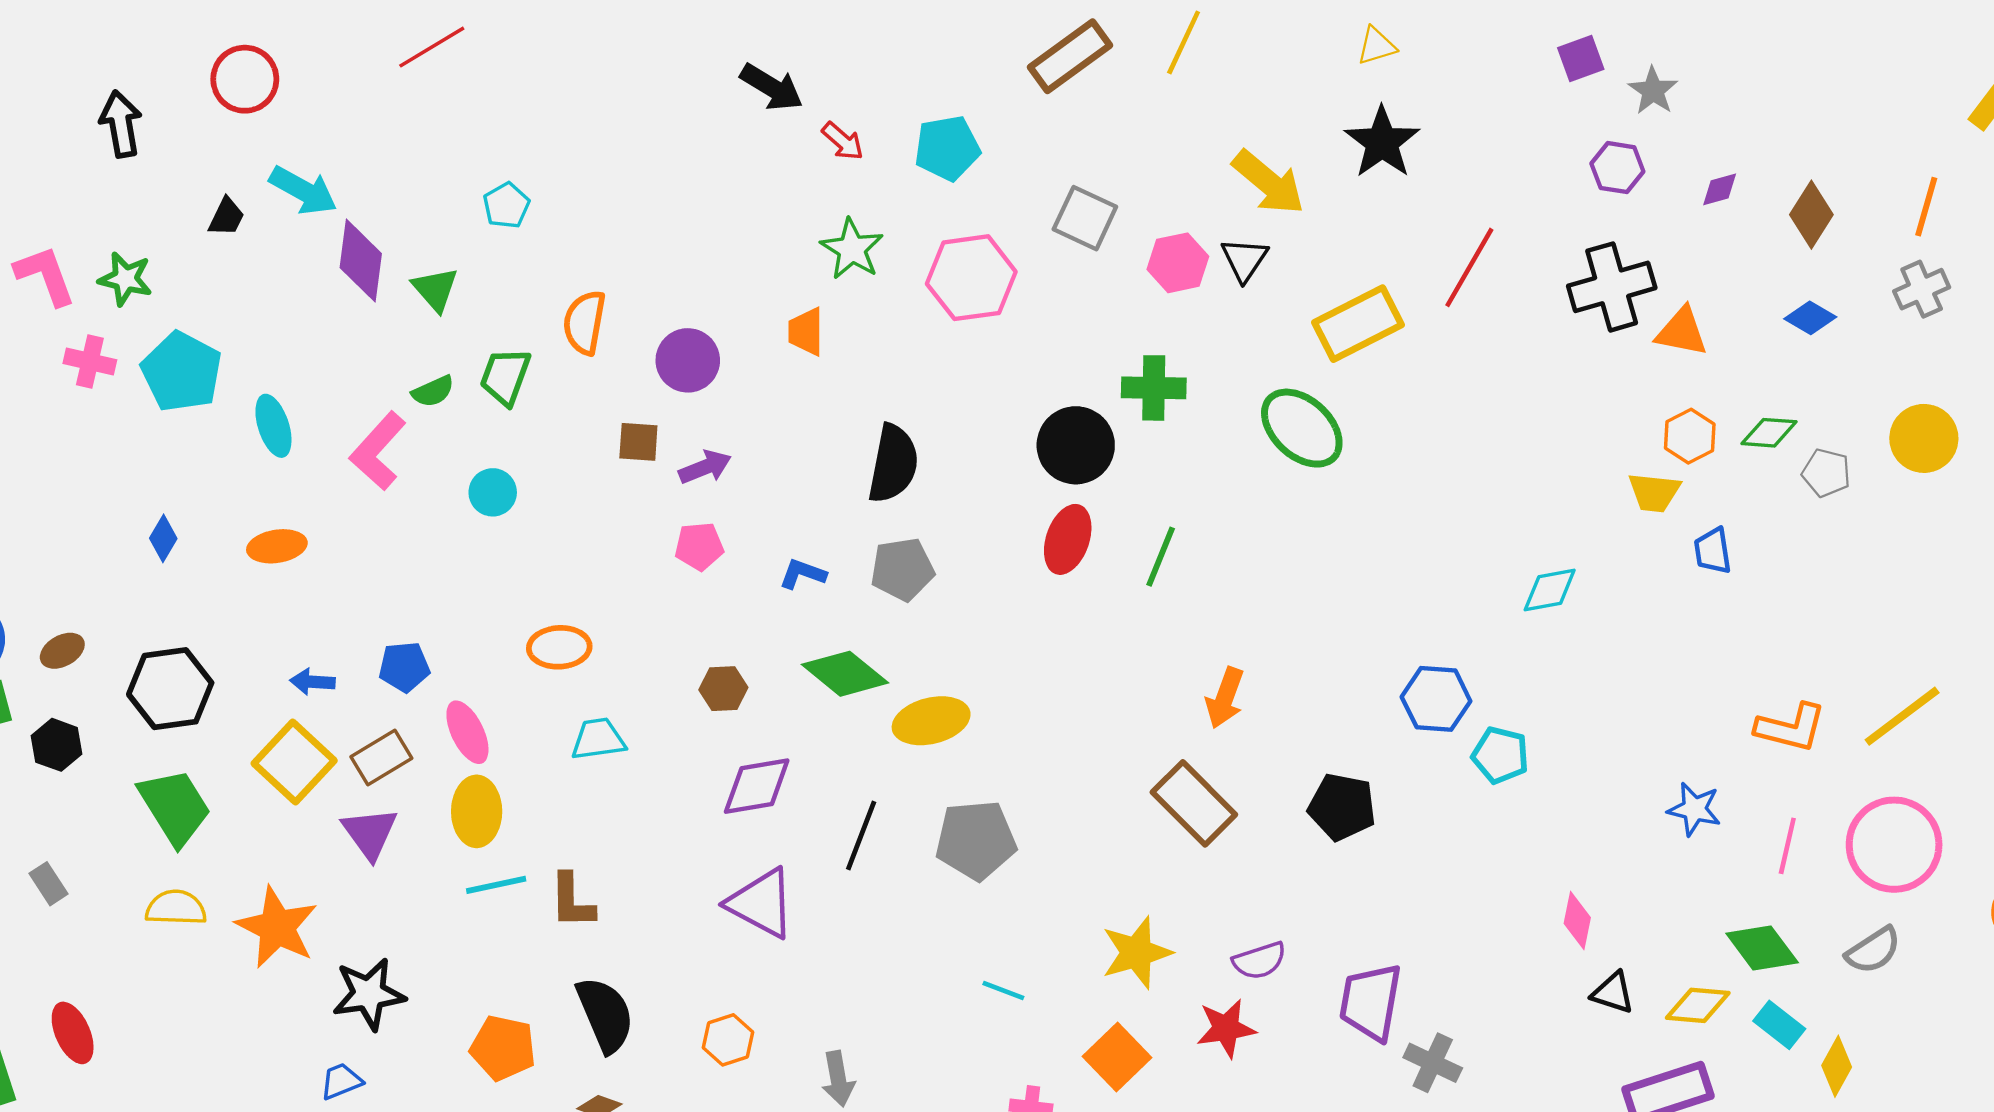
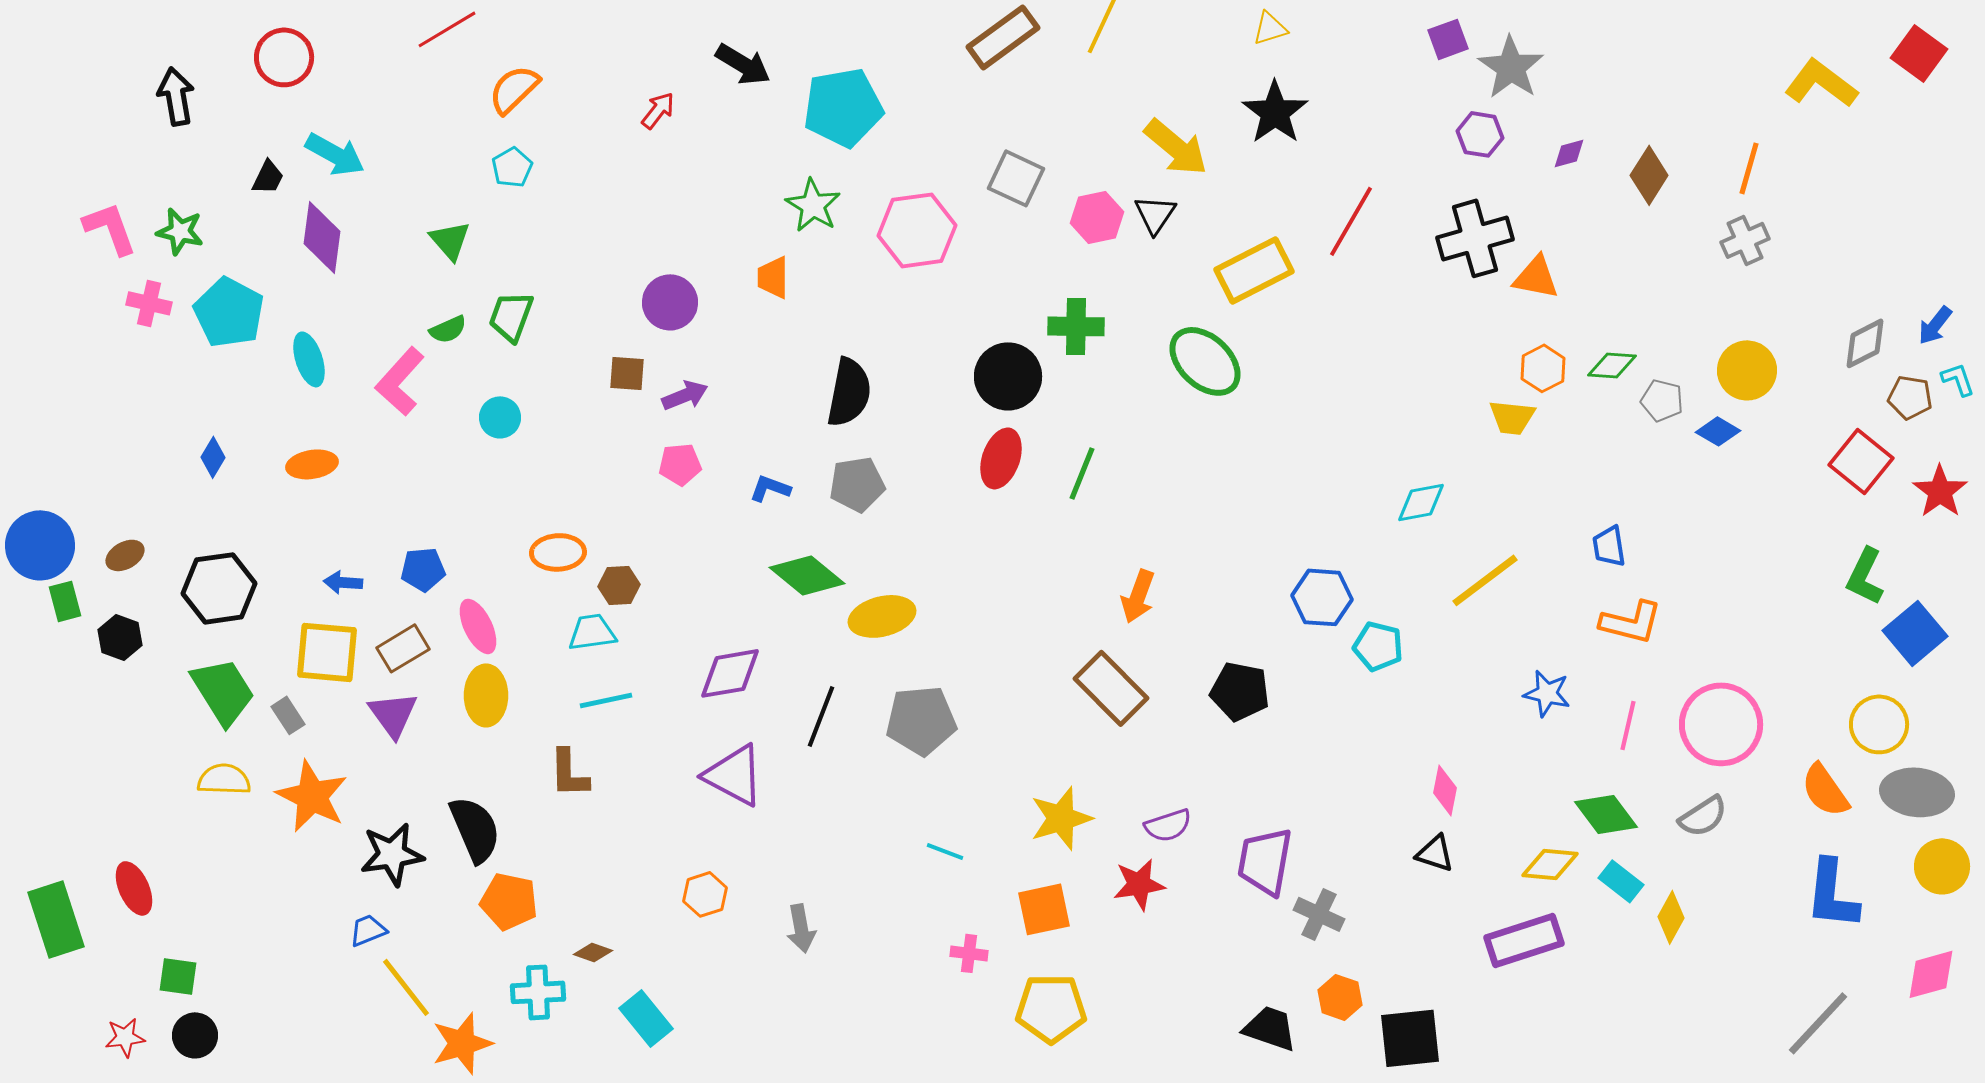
gray star: (1653, 91) -> (1511, 67), size x1.5
red arrow: (843, 141) -> (658, 110), moved, turned -93
cyan pentagon: (947, 148) -> (843, 107), moved, size x1.4
purple diamond: (361, 261) -> (322, 237), moved
blue diamond: (1810, 318) -> (1718, 431), moved
orange semicircle: (584, 323) -> (514, 89), moved, turned 36
blue trapezoid: (1713, 551) -> (1609, 546), moved
brown hexagon: (723, 689) -> (619, 585), moved
yellow line: (1902, 716) -> (1485, 580), moved
yellow square: (294, 762) -> (327, 652), turned -38
gray rectangle: (49, 884) -> (288, 715), moved
cyan line: (496, 885) -> (606, 700), moved
black triangle: (1613, 993) -> (1435, 853), moved
black semicircle: (605, 1015) -> (475, 829), moved
orange square: (1117, 1057) -> (1044, 909), turned 32

